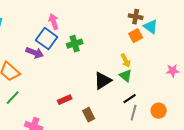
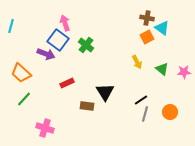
green cross: (75, 44) -> (86, 45), turned -35
green triangle: (126, 76) -> (162, 69), moved
black triangle: (103, 81) -> (105, 92), moved, turned -30
red rectangle: (65, 100) -> (67, 83), moved
brown rectangle: (89, 115) -> (87, 106), moved, turned -56

